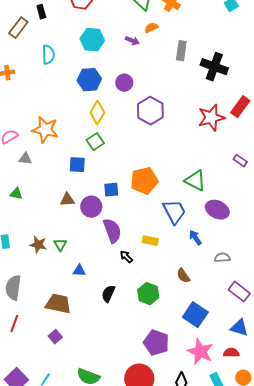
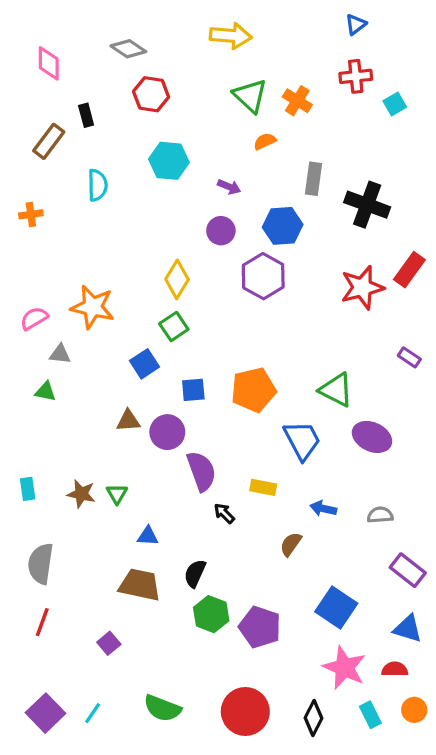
purple arrow: (132, 41) -> (229, 187), moved
blue hexagon: (89, 80) -> (283, 226), moved
blue square: (77, 165) -> (145, 364), turned -36
blue square: (111, 190) -> (193, 390), moved
green triangle: (16, 194) -> (45, 391), moved
blue arrow: (195, 238) -> (323, 508), moved, turned -42
brown semicircle: (183, 276) -> (291, 544), moved, turned 70
green hexagon: (148, 294) -> (211, 614), moved
brown trapezoid: (58, 304) -> (140, 585), moved
purple pentagon: (156, 343) -> (260, 627), moved

